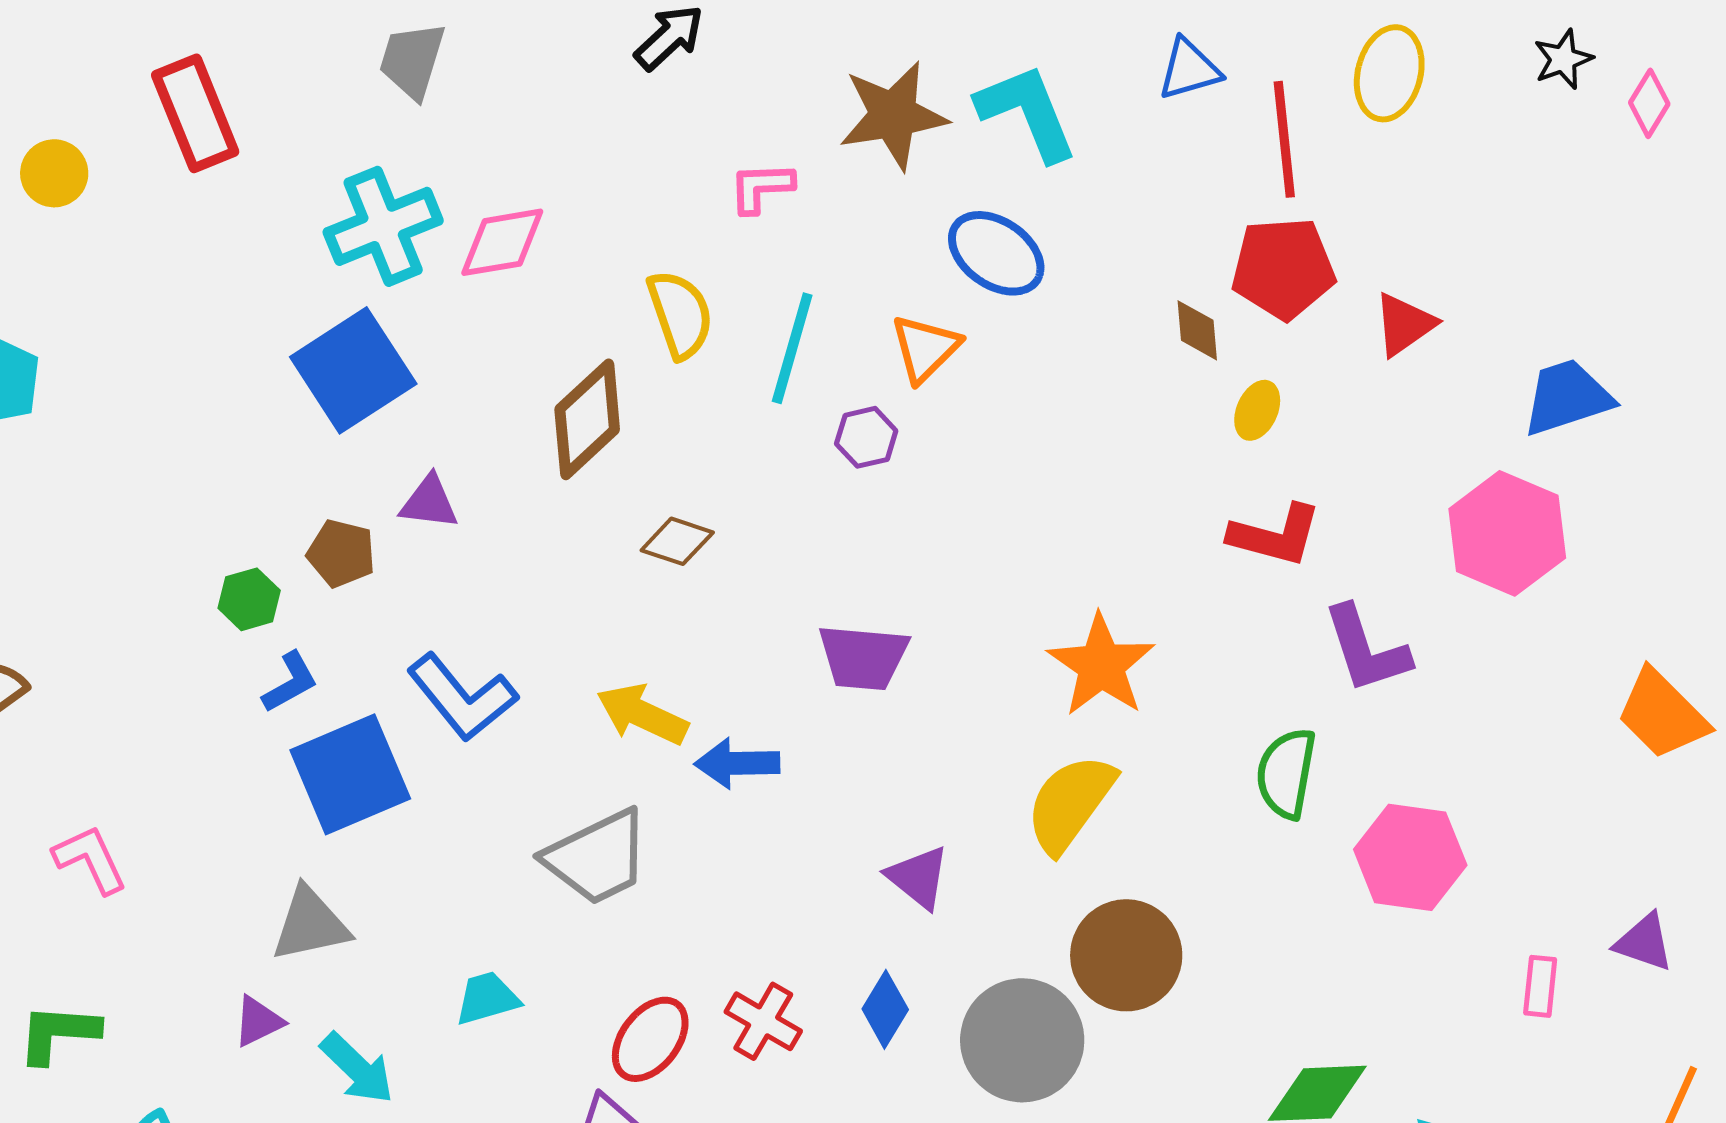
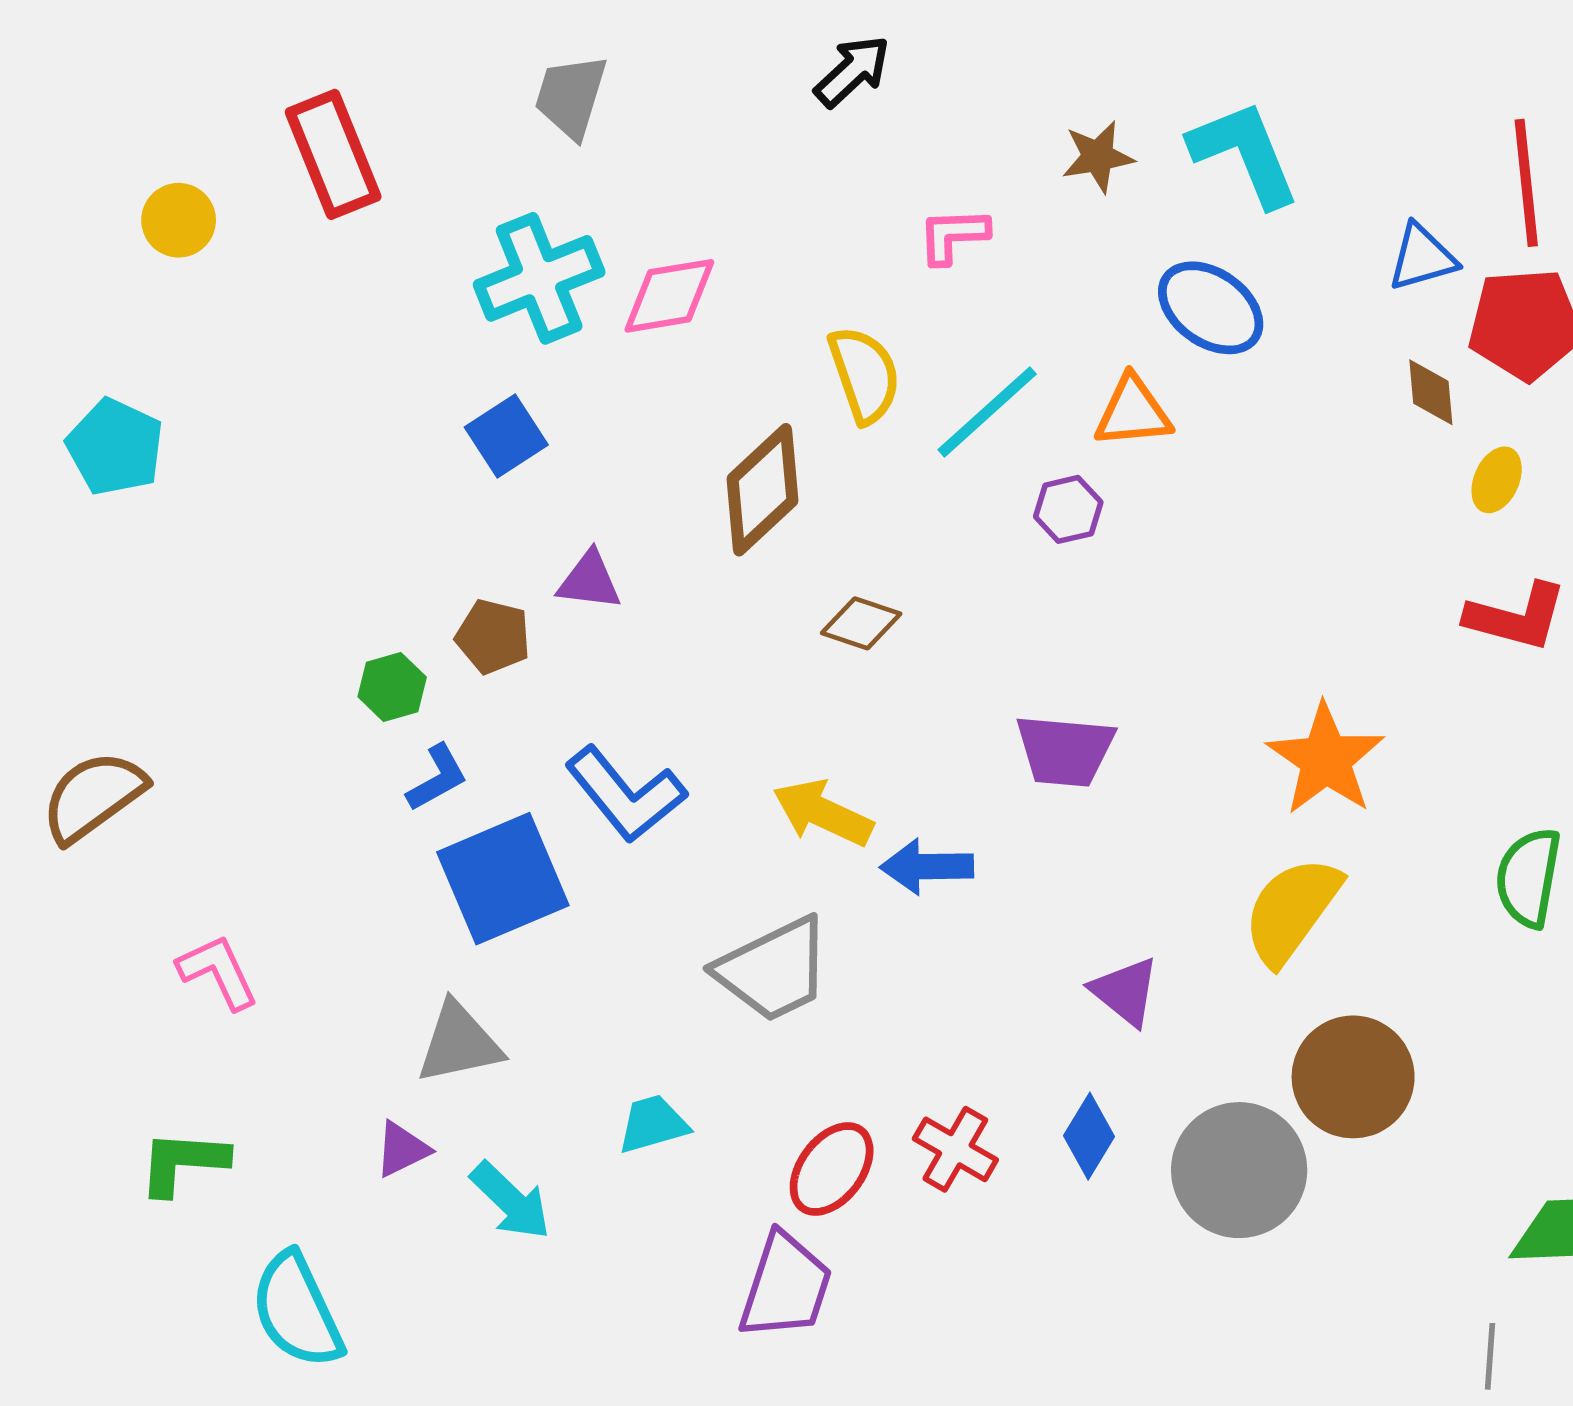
blue triangle: (1189, 69) -> (1422, 257), moved
brown star: (893, 115) -> (1098, 157), size x0.6
cyan line: (792, 348) -> (987, 412), turned 32
orange triangle: (925, 348) -> (1133, 412), turned 40
blue square: (353, 370) -> (506, 436), size x0.6

